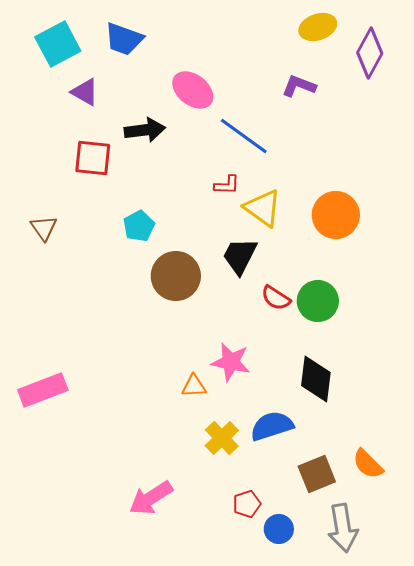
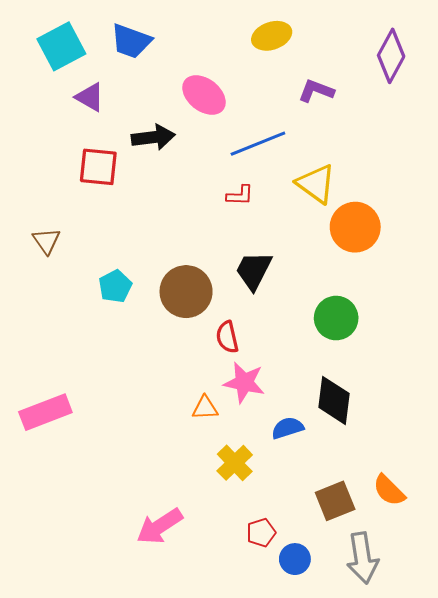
yellow ellipse: (318, 27) -> (272, 36), moved
blue line: (244, 136) -> (258, 144), turned -58
yellow triangle: (263, 208) -> (316, 184), moved
cyan pentagon: (139, 226) -> (115, 286), moved
red semicircle: (276, 298) -> (227, 337), moved, turned 44
blue semicircle: (272, 426) -> (288, 428), moved, size x0.7

